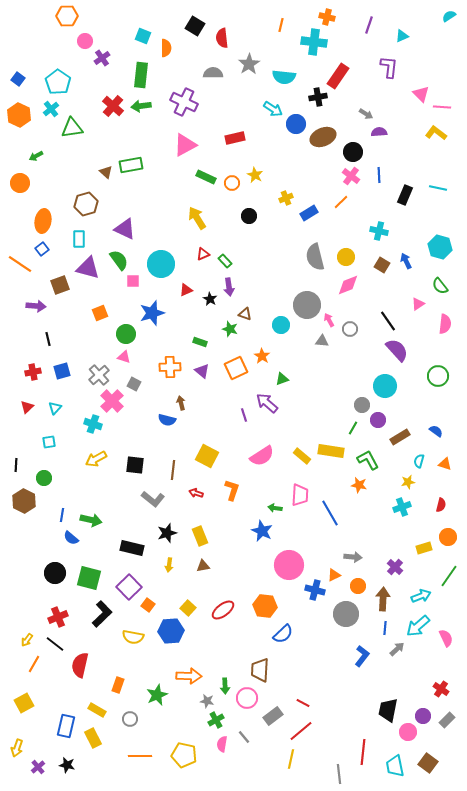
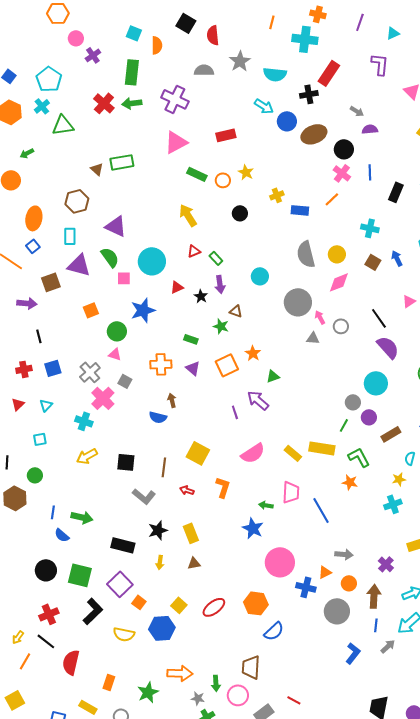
blue rectangle: (309, 213) -> (300, 210), turned 36
cyan circle: (281, 325) -> (260, 276), moved

